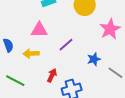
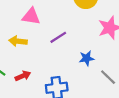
red arrow: (52, 75) -> (23, 76), moved, turned 32

